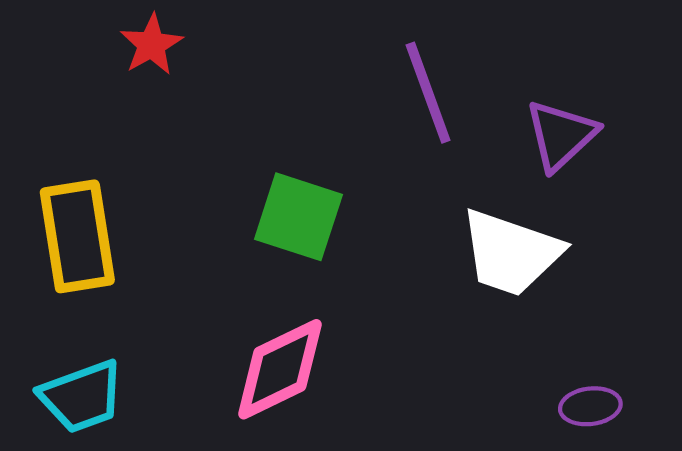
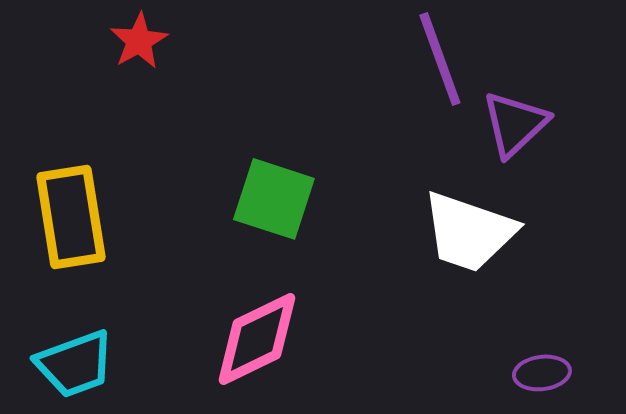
purple line: (428, 93) -> (440, 59), moved

